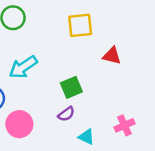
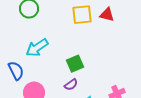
red triangle: (112, 56) -> (107, 15), moved

